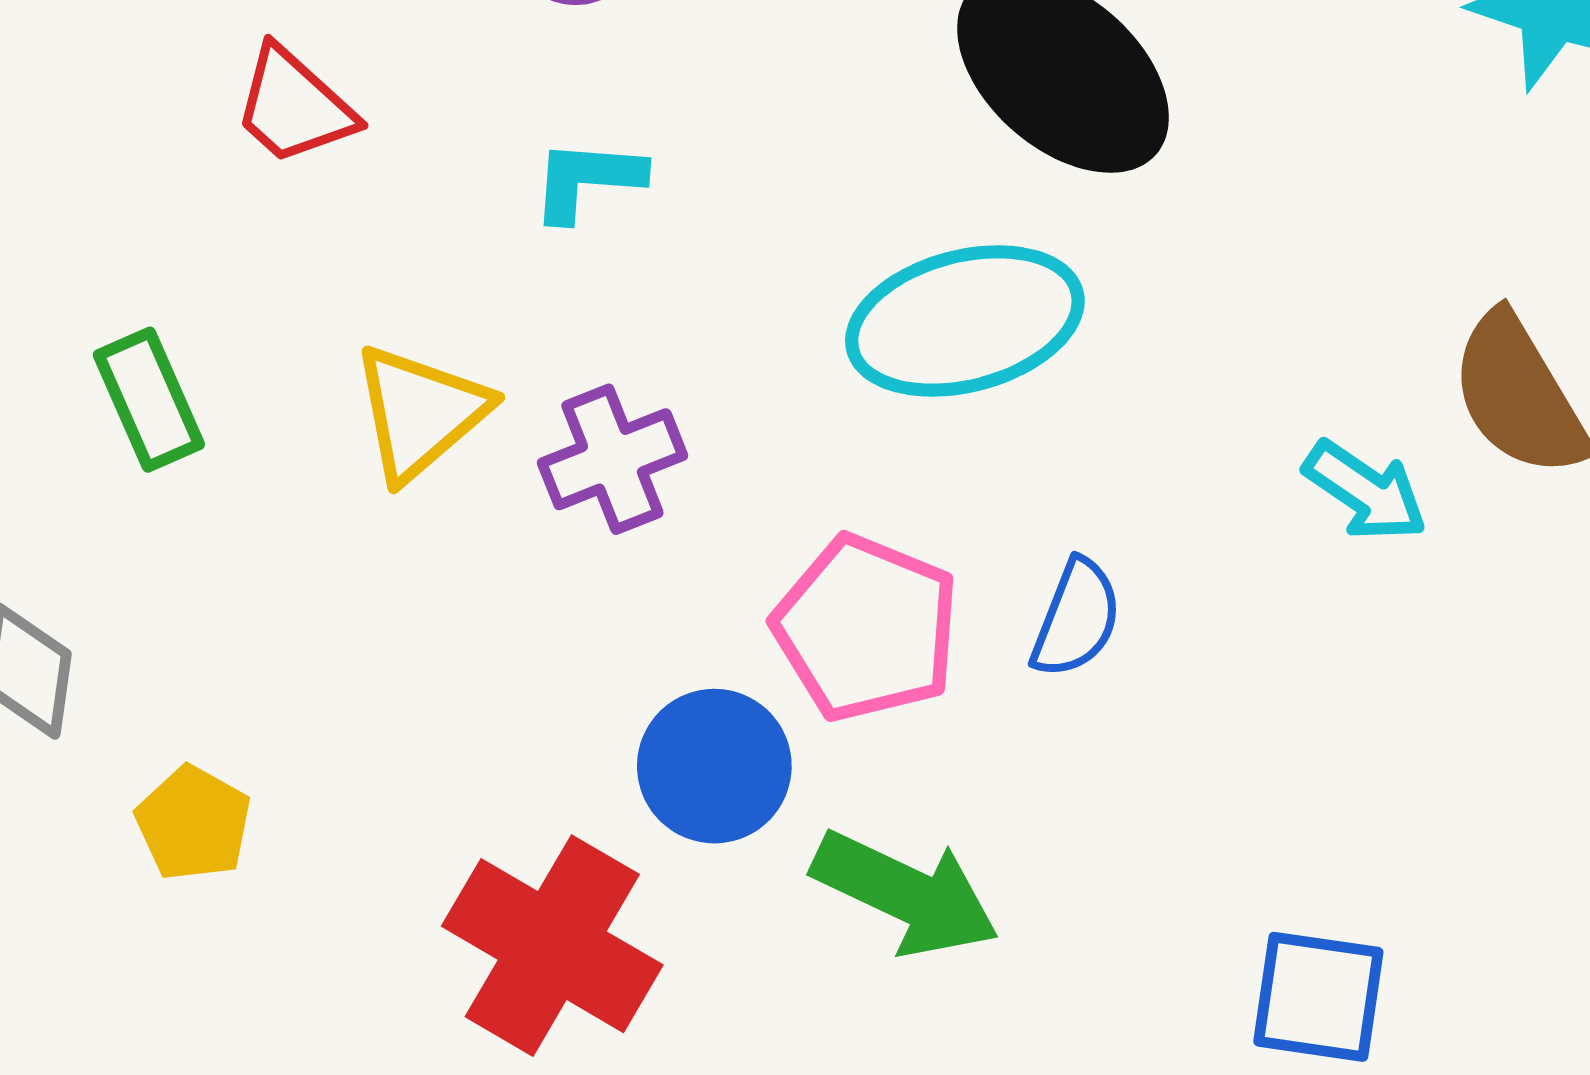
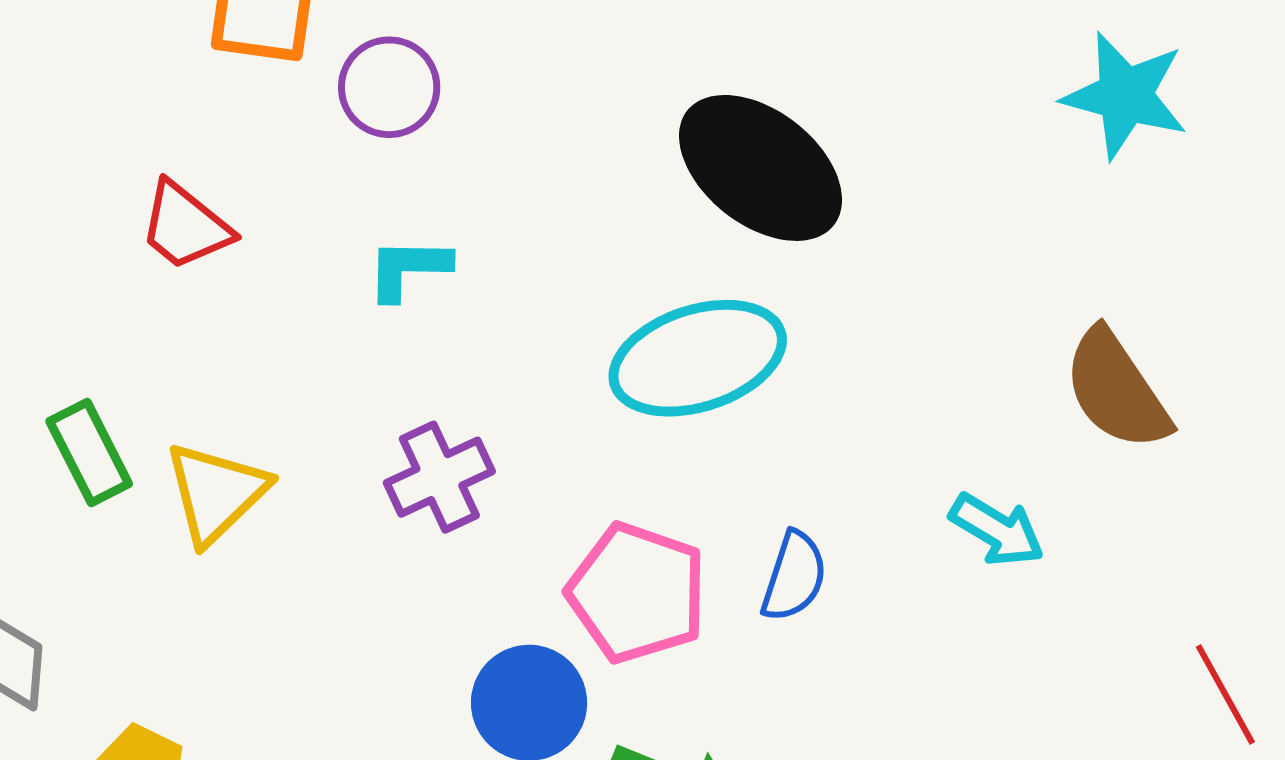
yellow triangle: (420, 412) -> (216, 493), moved
cyan arrow: (1365, 491) -> (997, 530), moved

